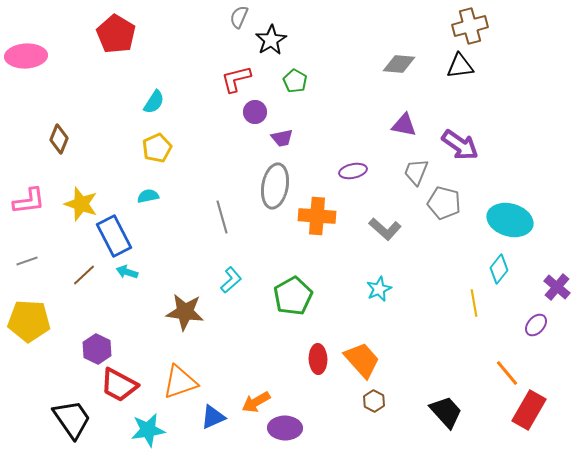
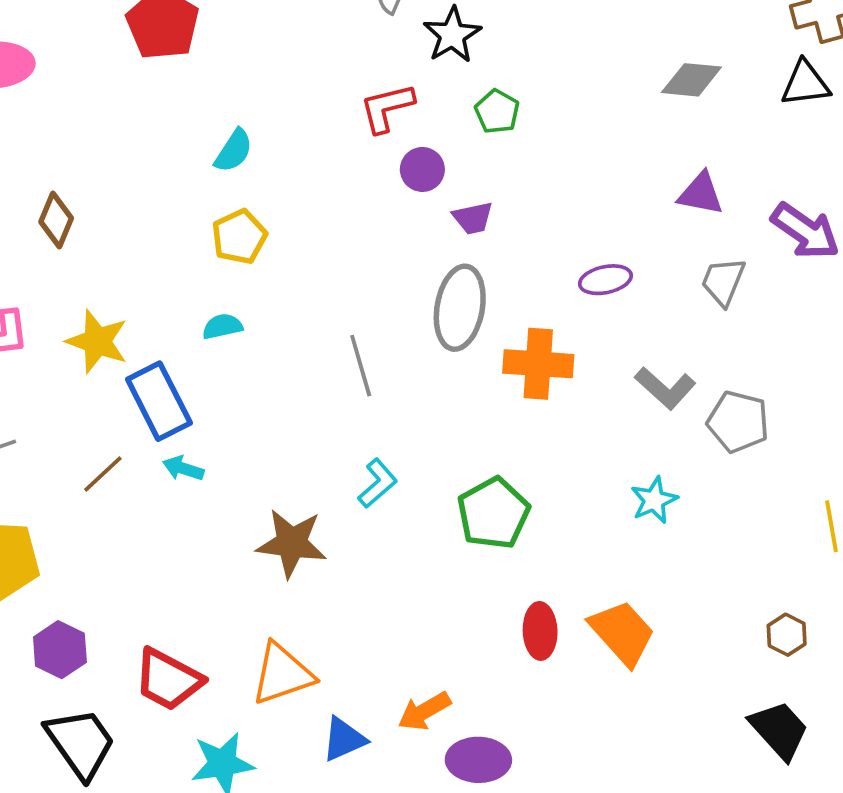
gray pentagon: (444, 203) -> (738, 422), moved
purple hexagon: (97, 349) -> (60, 650), moved
brown hexagon: (374, 401) -> (787, 635), moved

